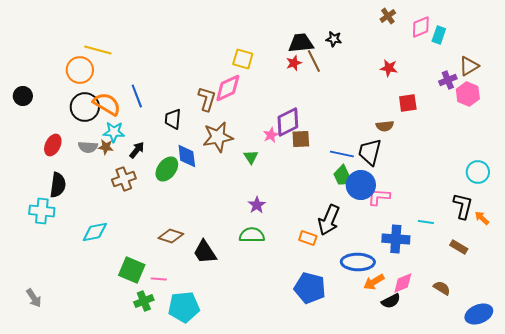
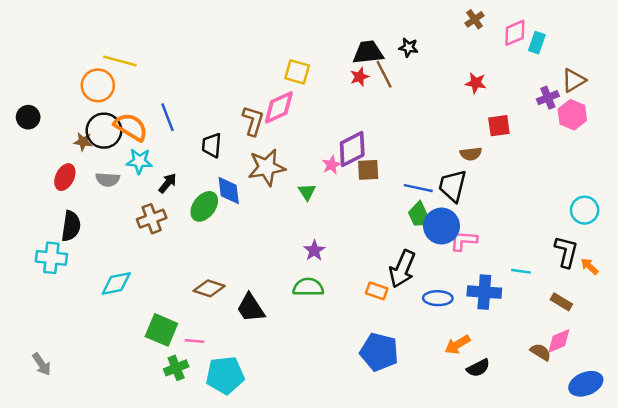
brown star: (106, 147) -> (83, 142), moved
blue ellipse: (358, 262) -> (438, 298), moved, size x0.7
pink diamond: (403, 283) -> (559, 341), moved

